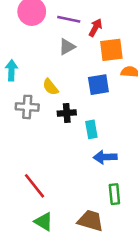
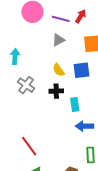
red arrow: (95, 28) -> (81, 16), moved
yellow semicircle: (50, 87) -> (59, 70), moved
gray cross: (27, 107) -> (26, 85), turned 30

